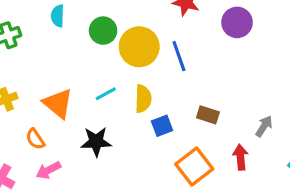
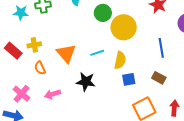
blue line: (179, 56) -> (161, 48), moved
orange semicircle: (35, 139) -> (40, 68), moved

